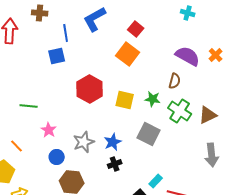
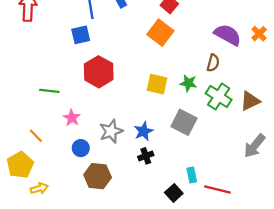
red hexagon: (90, 89) -> (99, 72), moved
gray arrow: (212, 155) -> (255, 146), turned 45
cyan rectangle: (156, 181) -> (192, 175), turned -56

